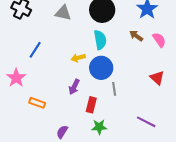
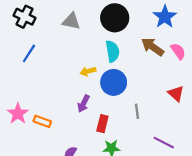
brown arrow: (136, 36) -> (153, 47), size x1.5
blue line: (35, 50) -> (29, 53), moved
pink star: (16, 78) -> (18, 114), moved
gray line: (114, 89) -> (137, 111), moved

